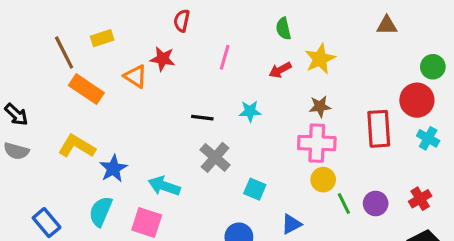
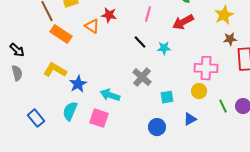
yellow star: (320, 59) -> (224, 15), moved
red arrow: (280, 70) -> (183, 22), size x1.5
brown star: (320, 107) -> (230, 39), moved
black line: (202, 118) -> (140, 42), moved, turned 40
gray semicircle: (16, 151) -> (17, 73), turned -119
yellow circle: (323, 180) -> (199, 91), moved
cyan square: (255, 189) -> (167, 97), turned -32

